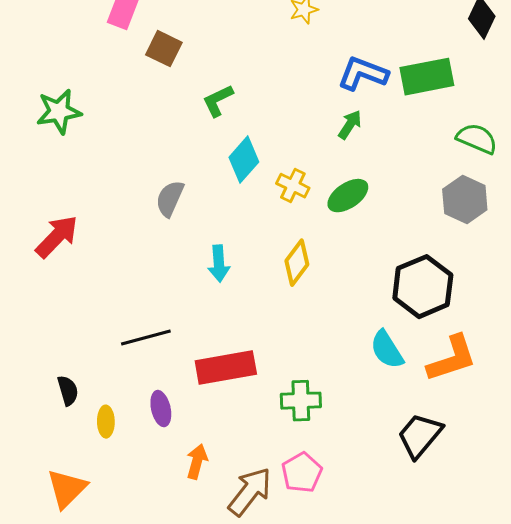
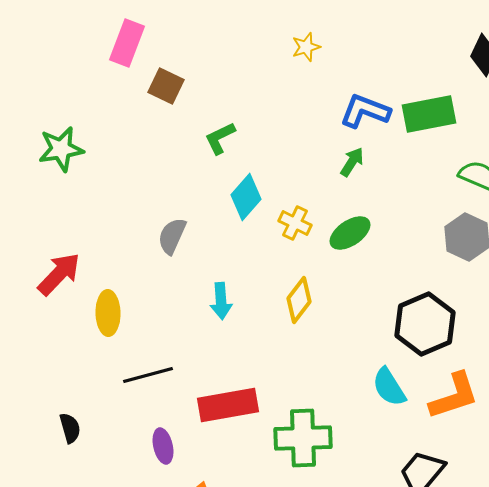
green cross: (301, 401) -> (303, 438), size x1.4
yellow ellipse: (106, 422) -> (108, 313), moved, size x1.4

